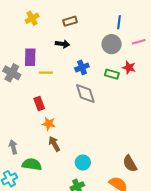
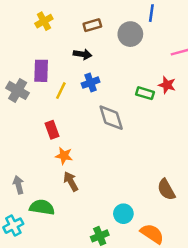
blue line: (119, 22) -> (151, 13), moved
gray circle: (112, 44) -> (130, 34), moved
blue cross: (82, 67) -> (91, 83), moved
yellow line: (46, 73) -> (61, 91), turned -64
cyan circle: (83, 162) -> (123, 214), moved
brown semicircle: (130, 164) -> (166, 190), moved

